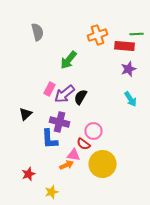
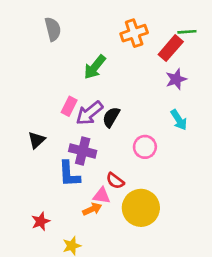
red rectangle: (124, 46) -> (171, 48), turned -54
pink circle: (94, 131) -> (145, 147), moved

